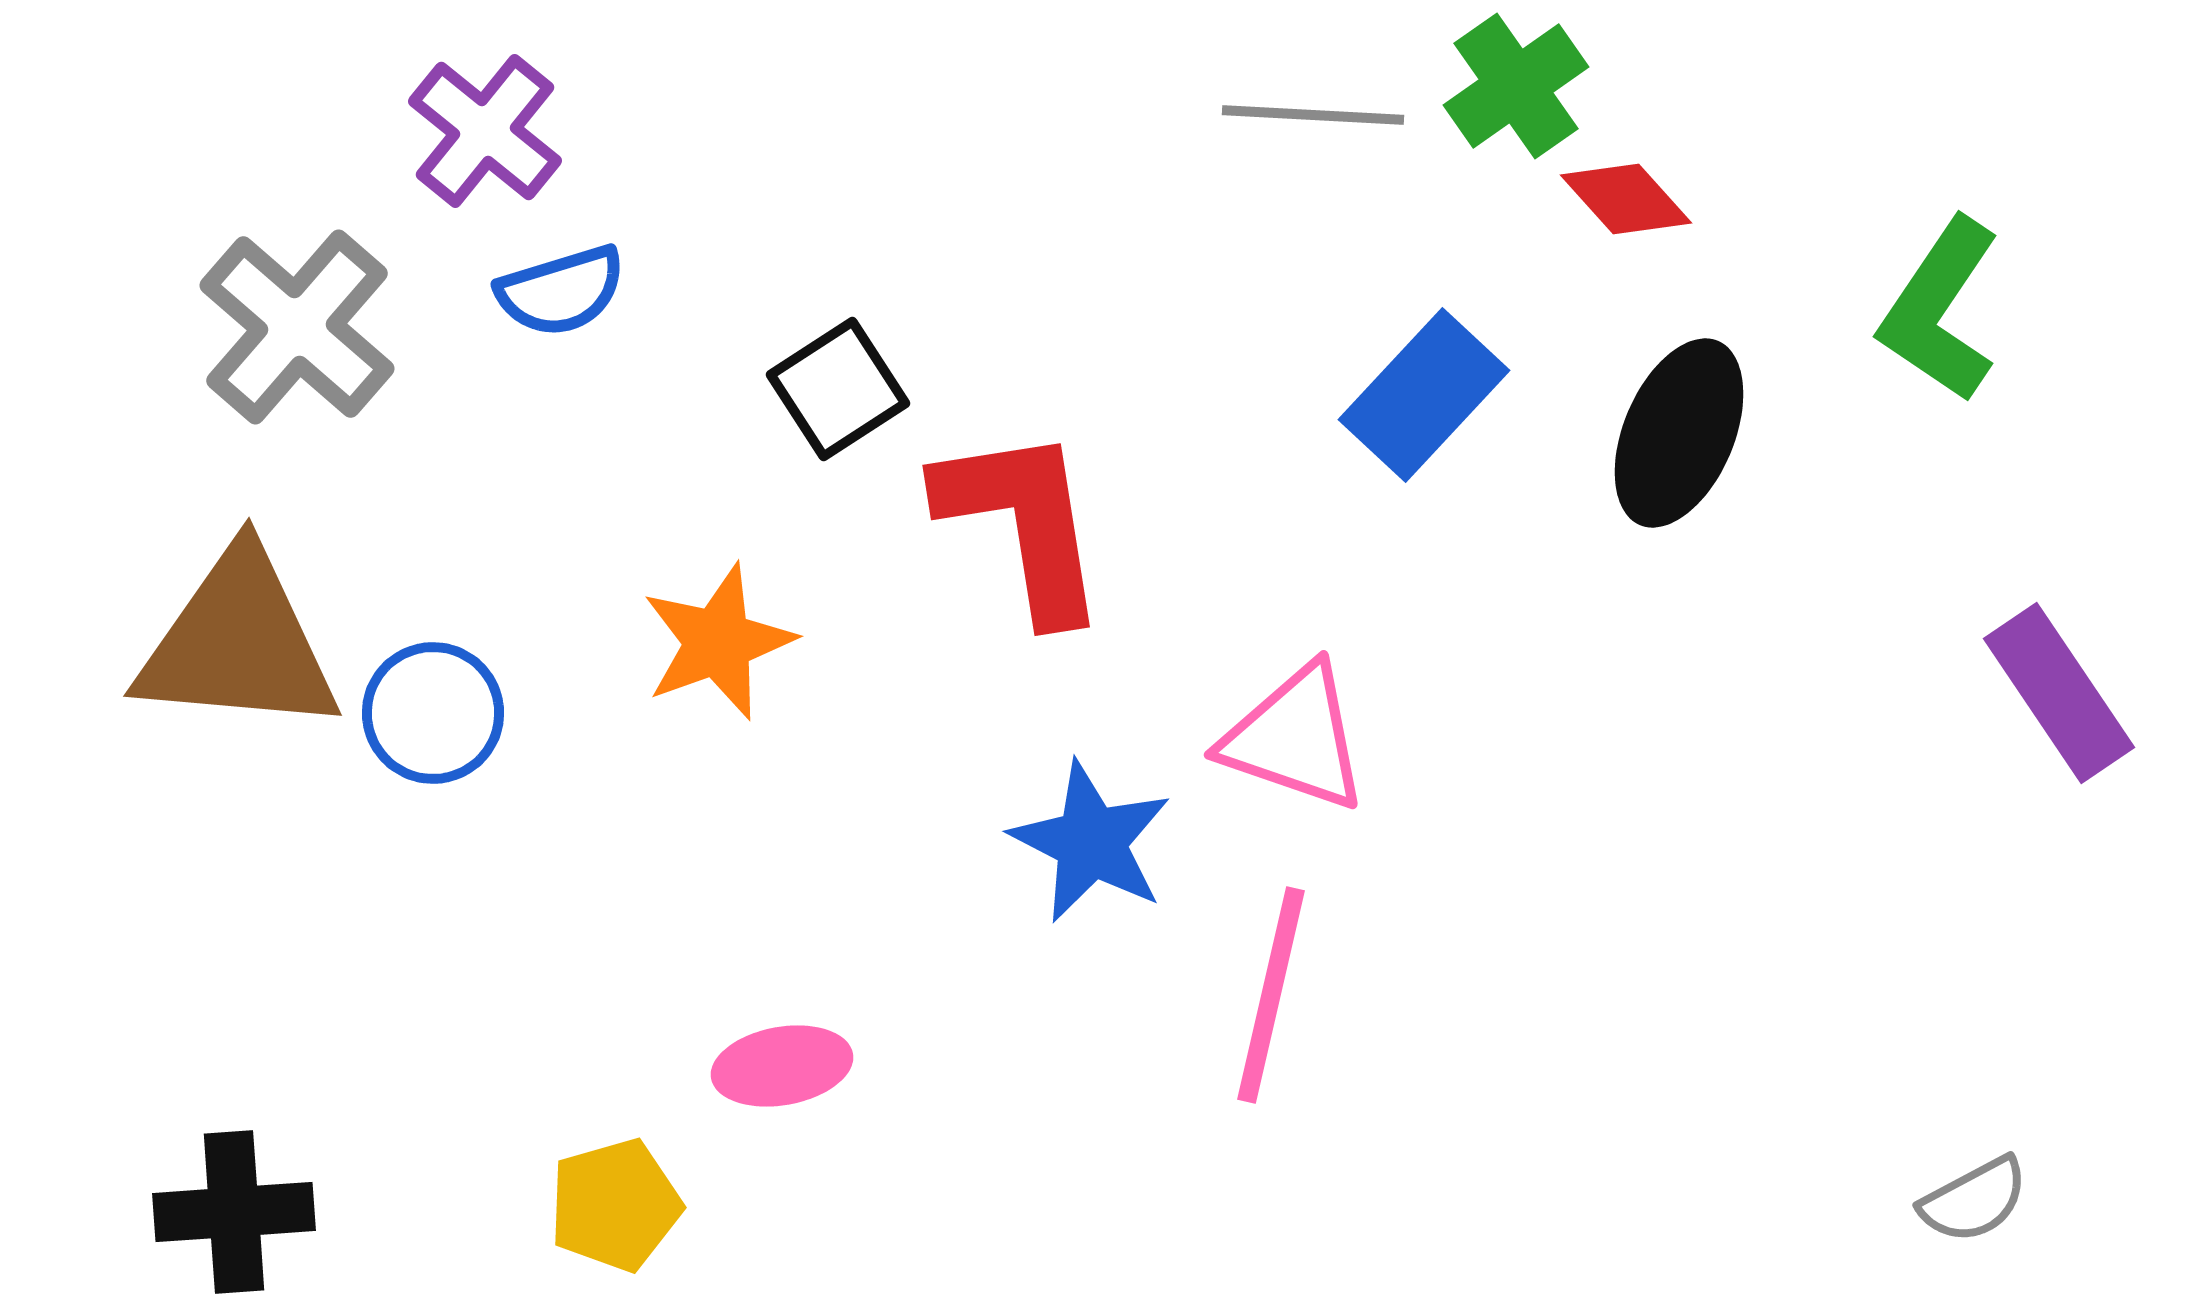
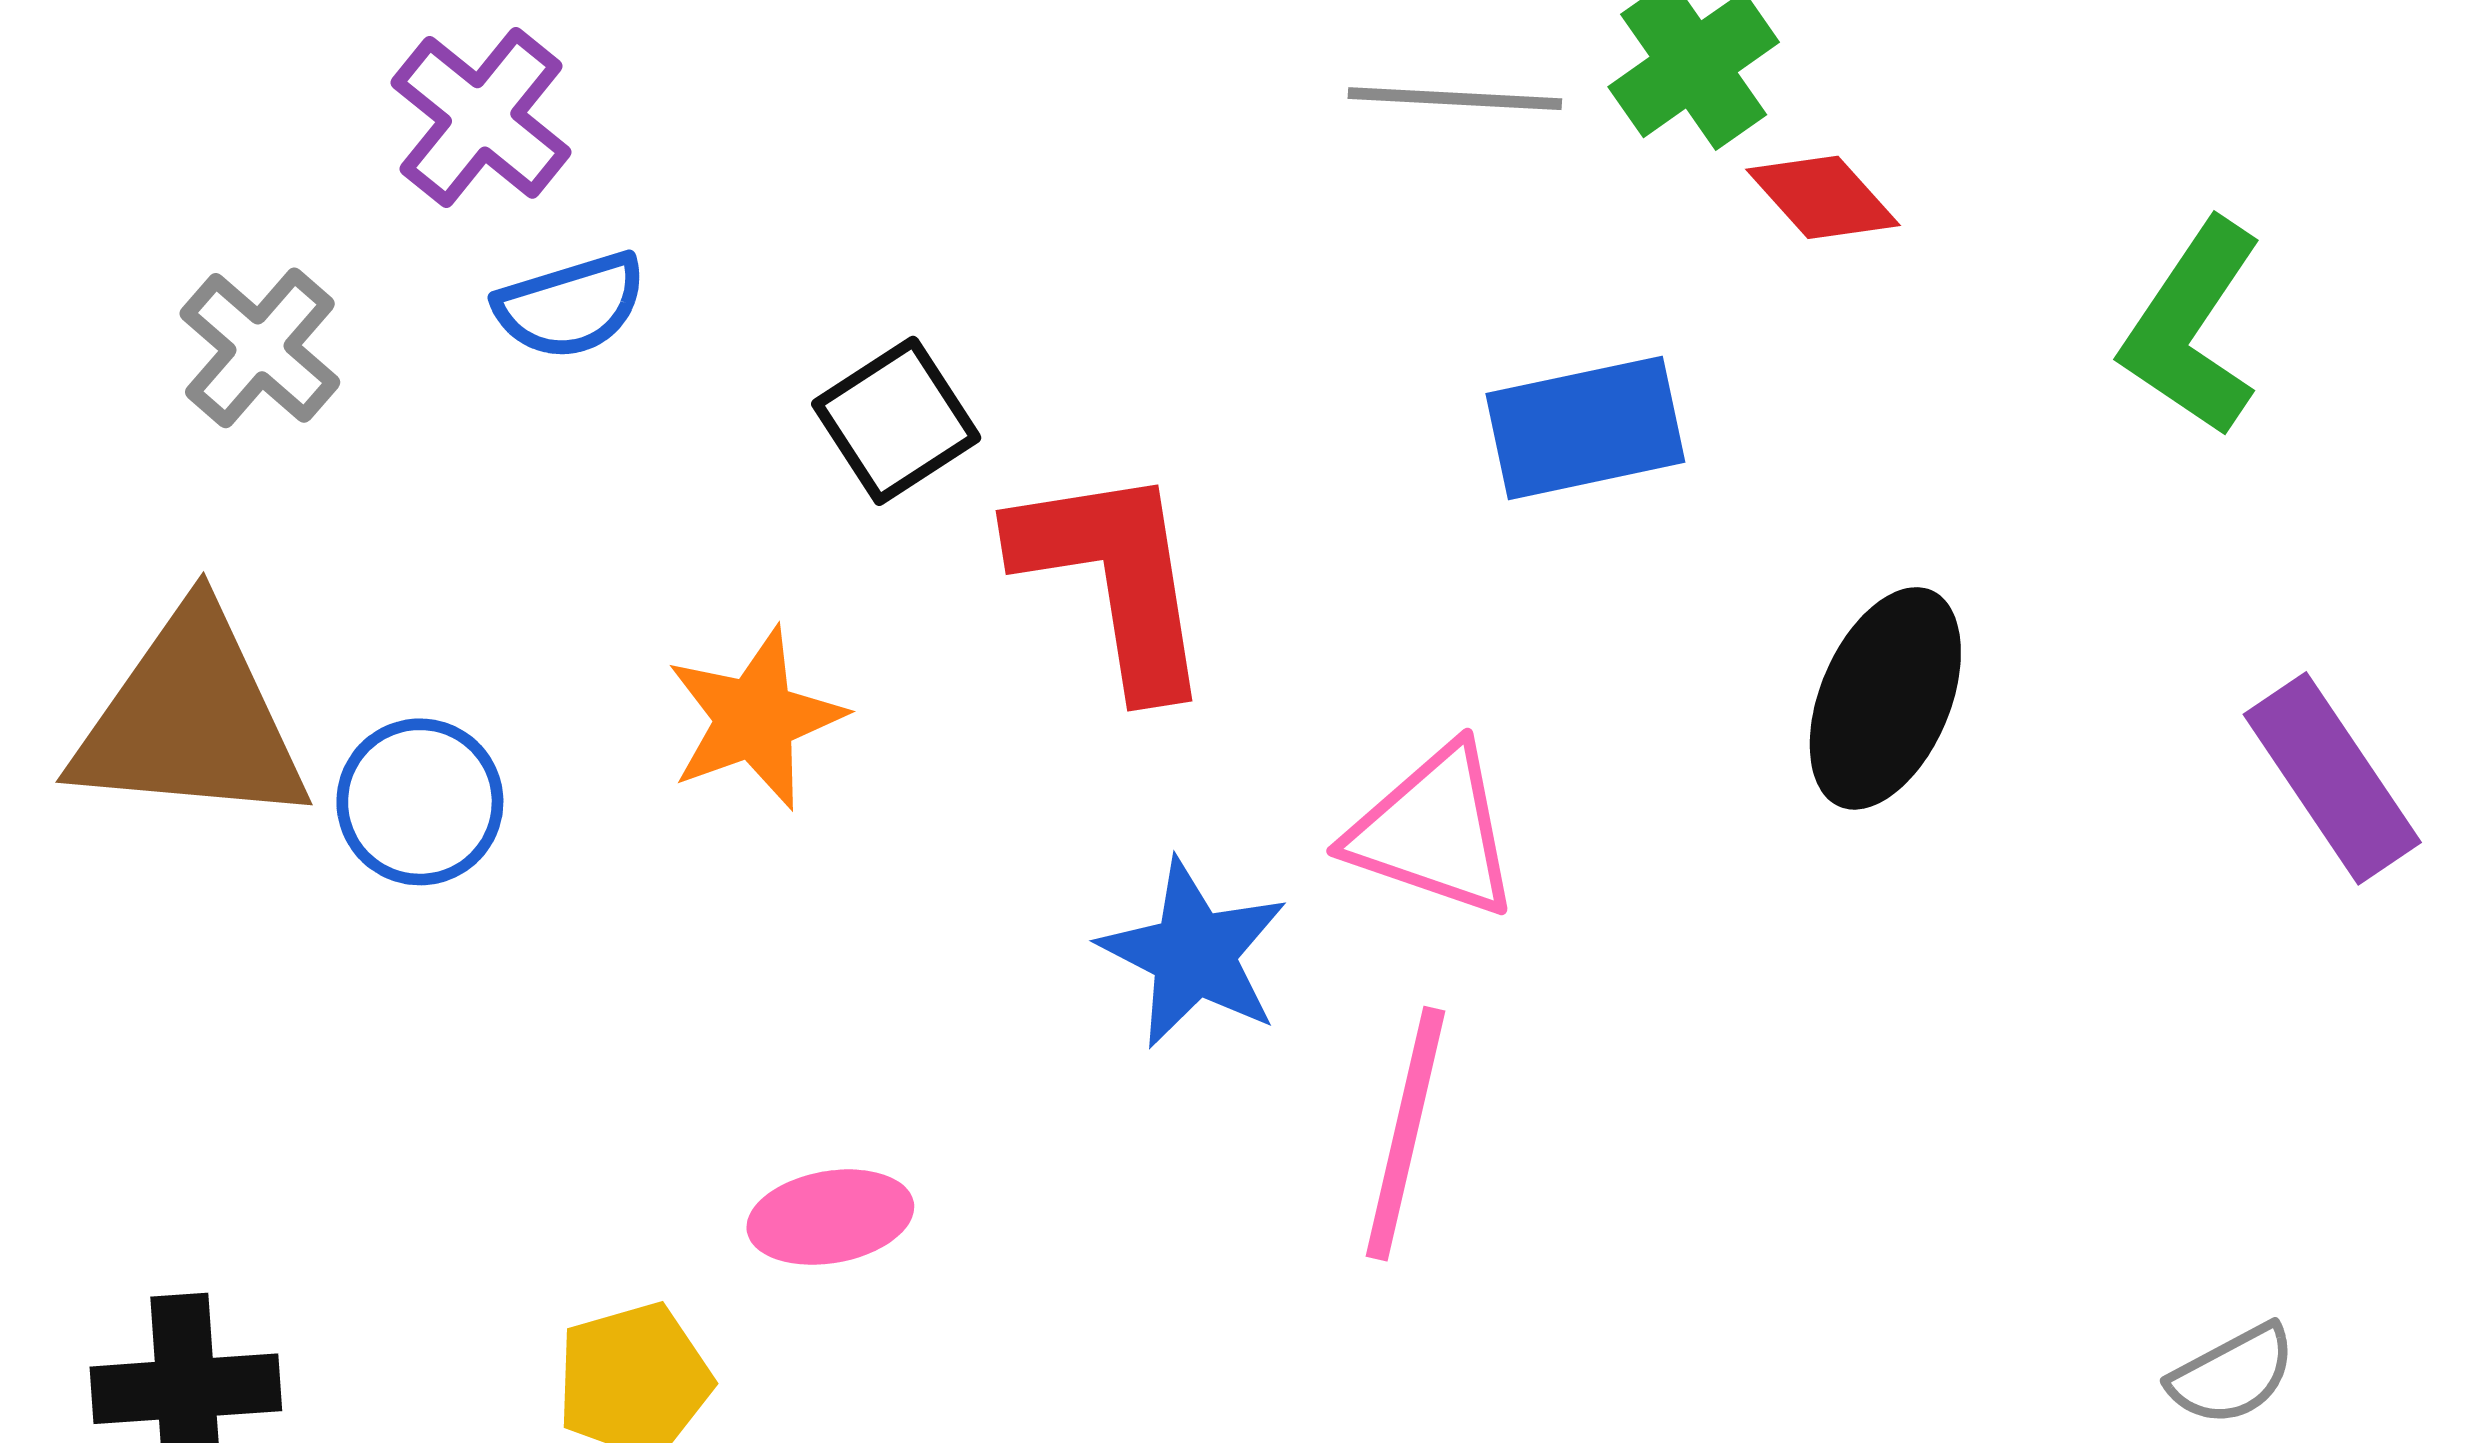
gray cross: (297, 327) -> (260, 348), size x0.7
blue rectangle: (1424, 395) -> (1585, 428), turned 35
black ellipse: (1679, 433) -> (1885, 698), moved

